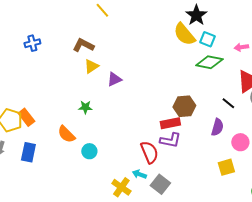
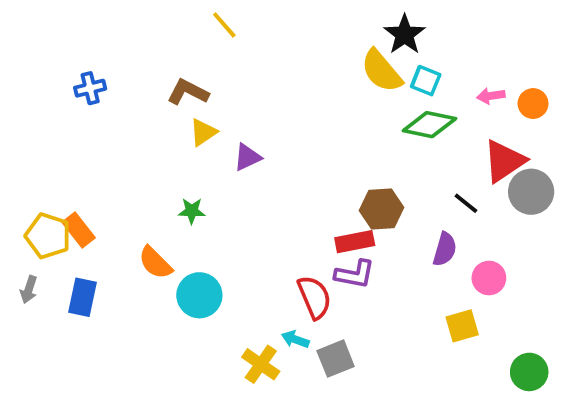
cyan circle: (89, 151) -> (199, 295), size x1.5
gray square: (160, 184) -> (336, 359), turned 30

